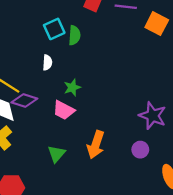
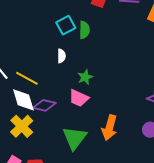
purple diamond: (24, 100) -> (44, 105), moved
green triangle: (56, 154) -> (75, 138), size x1.5

